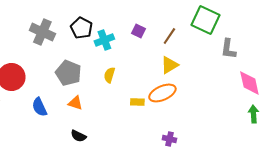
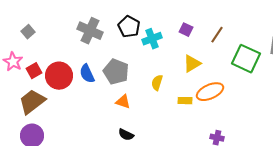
green square: (205, 20) -> (246, 59), moved
yellow triangle: (169, 65) -> (192, 64), moved
yellow semicircle: (109, 75) -> (157, 83), moved
blue semicircle: (39, 107) -> (87, 74), moved

